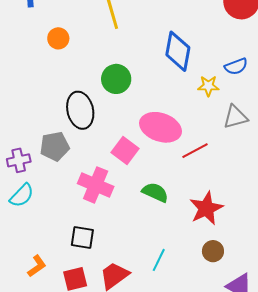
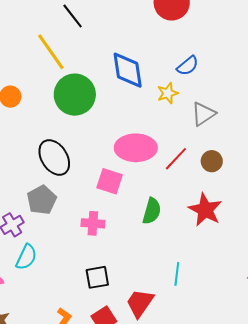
green circle: (116, 79) -> (75, 95), moved, size x1.4
pink cross: (96, 185) -> (93, 223), size x0.7
green semicircle: (155, 192) -> (152, 211), turned 100
brown circle: (213, 251) -> (212, 161), moved

